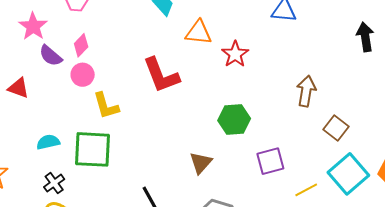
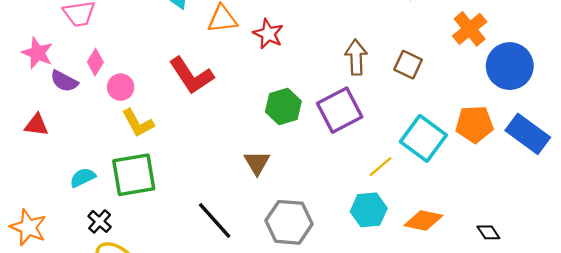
pink circle: (83, 75) -> (121, 87), moved
brown square: (336, 128) -> (408, 65), moved
purple square: (270, 161) -> (340, 110), moved, size x1.4

